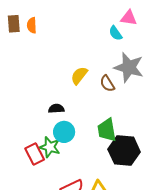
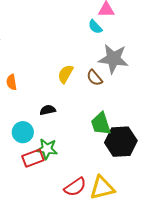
orange semicircle: (32, 25) -> (12, 82), moved
cyan circle: (64, 132) -> (23, 132), moved
red rectangle: (35, 154) -> (33, 158), turned -75

